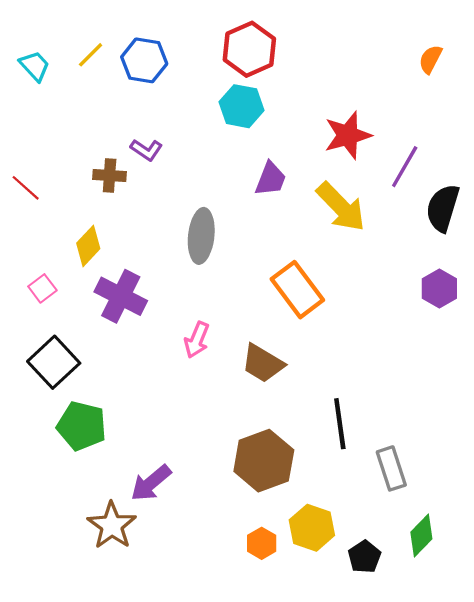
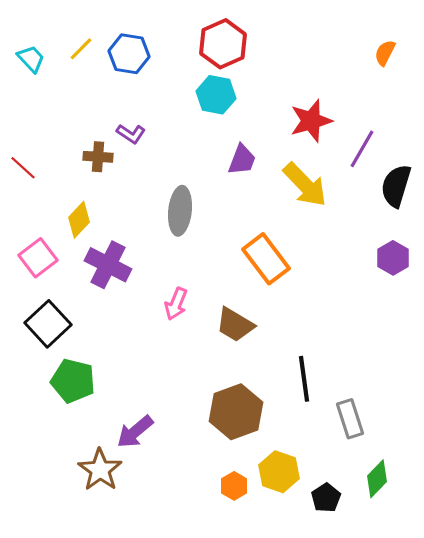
pink square: (42, 288) -> (38, 258), size x1.5

